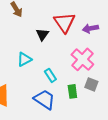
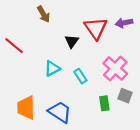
purple arrow: (90, 28) -> (124, 23), moved
cyan rectangle: (50, 75) -> (80, 76), moved
blue trapezoid: (44, 99) -> (60, 112), moved

